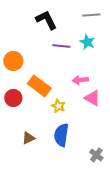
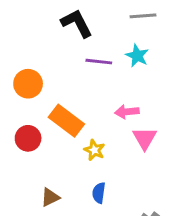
pink triangle: (92, 98) -> (145, 138), turned 30
blue semicircle: (61, 135) -> (99, 193), size x0.6

